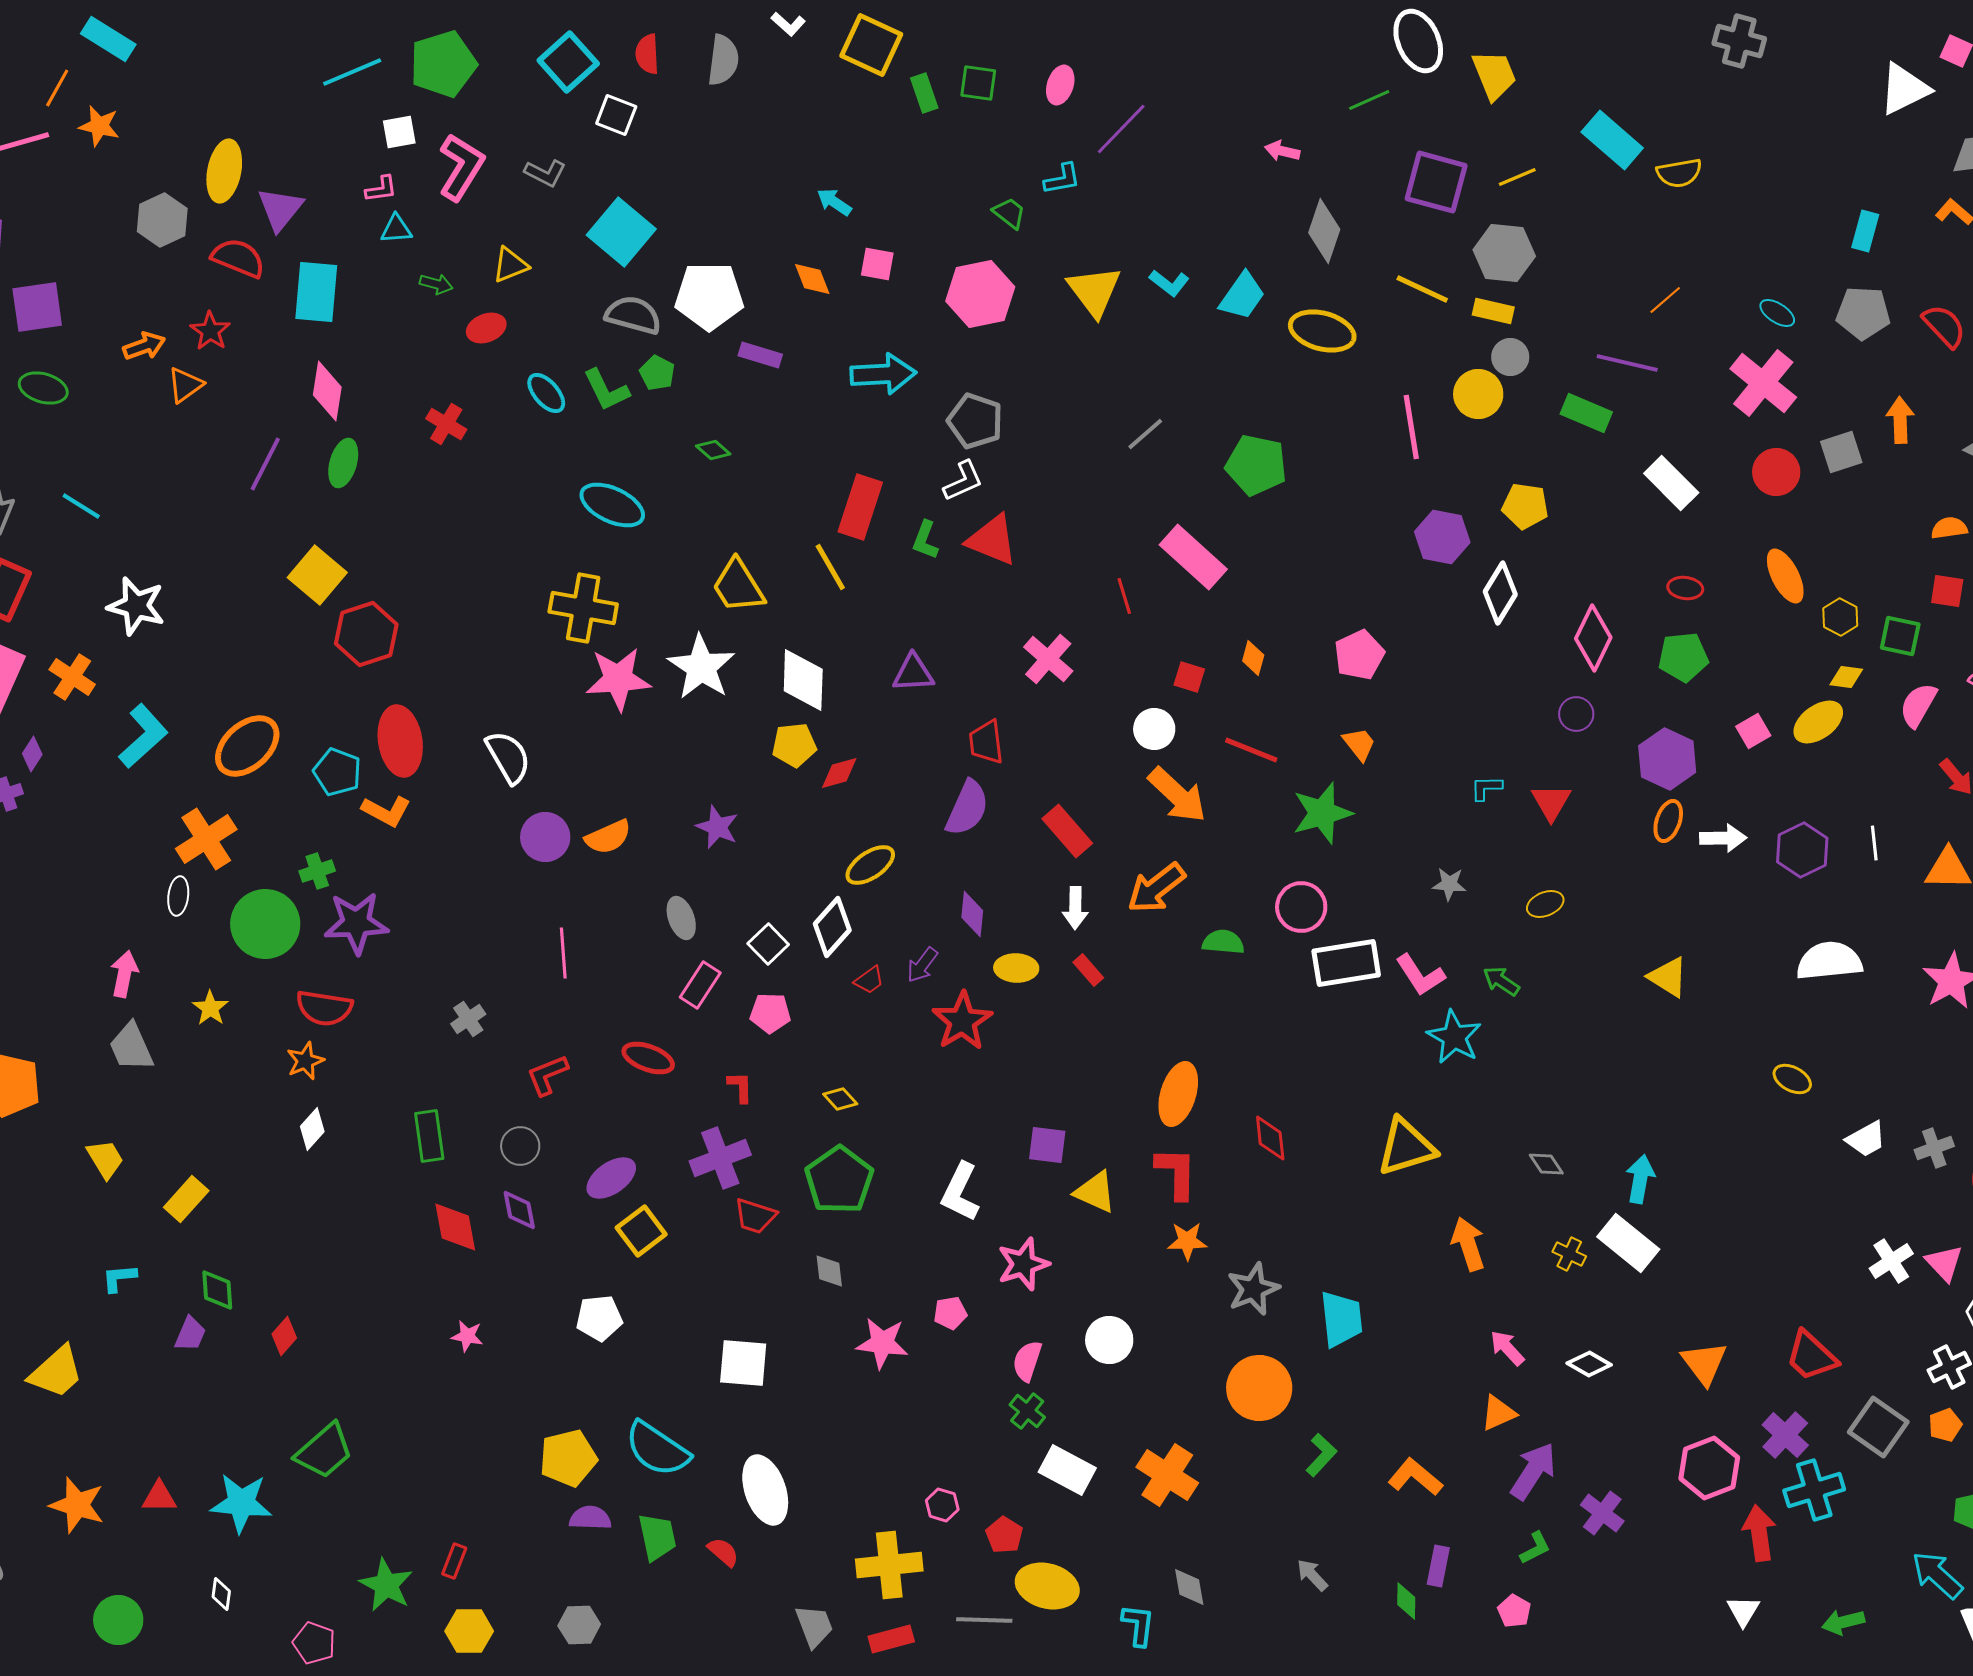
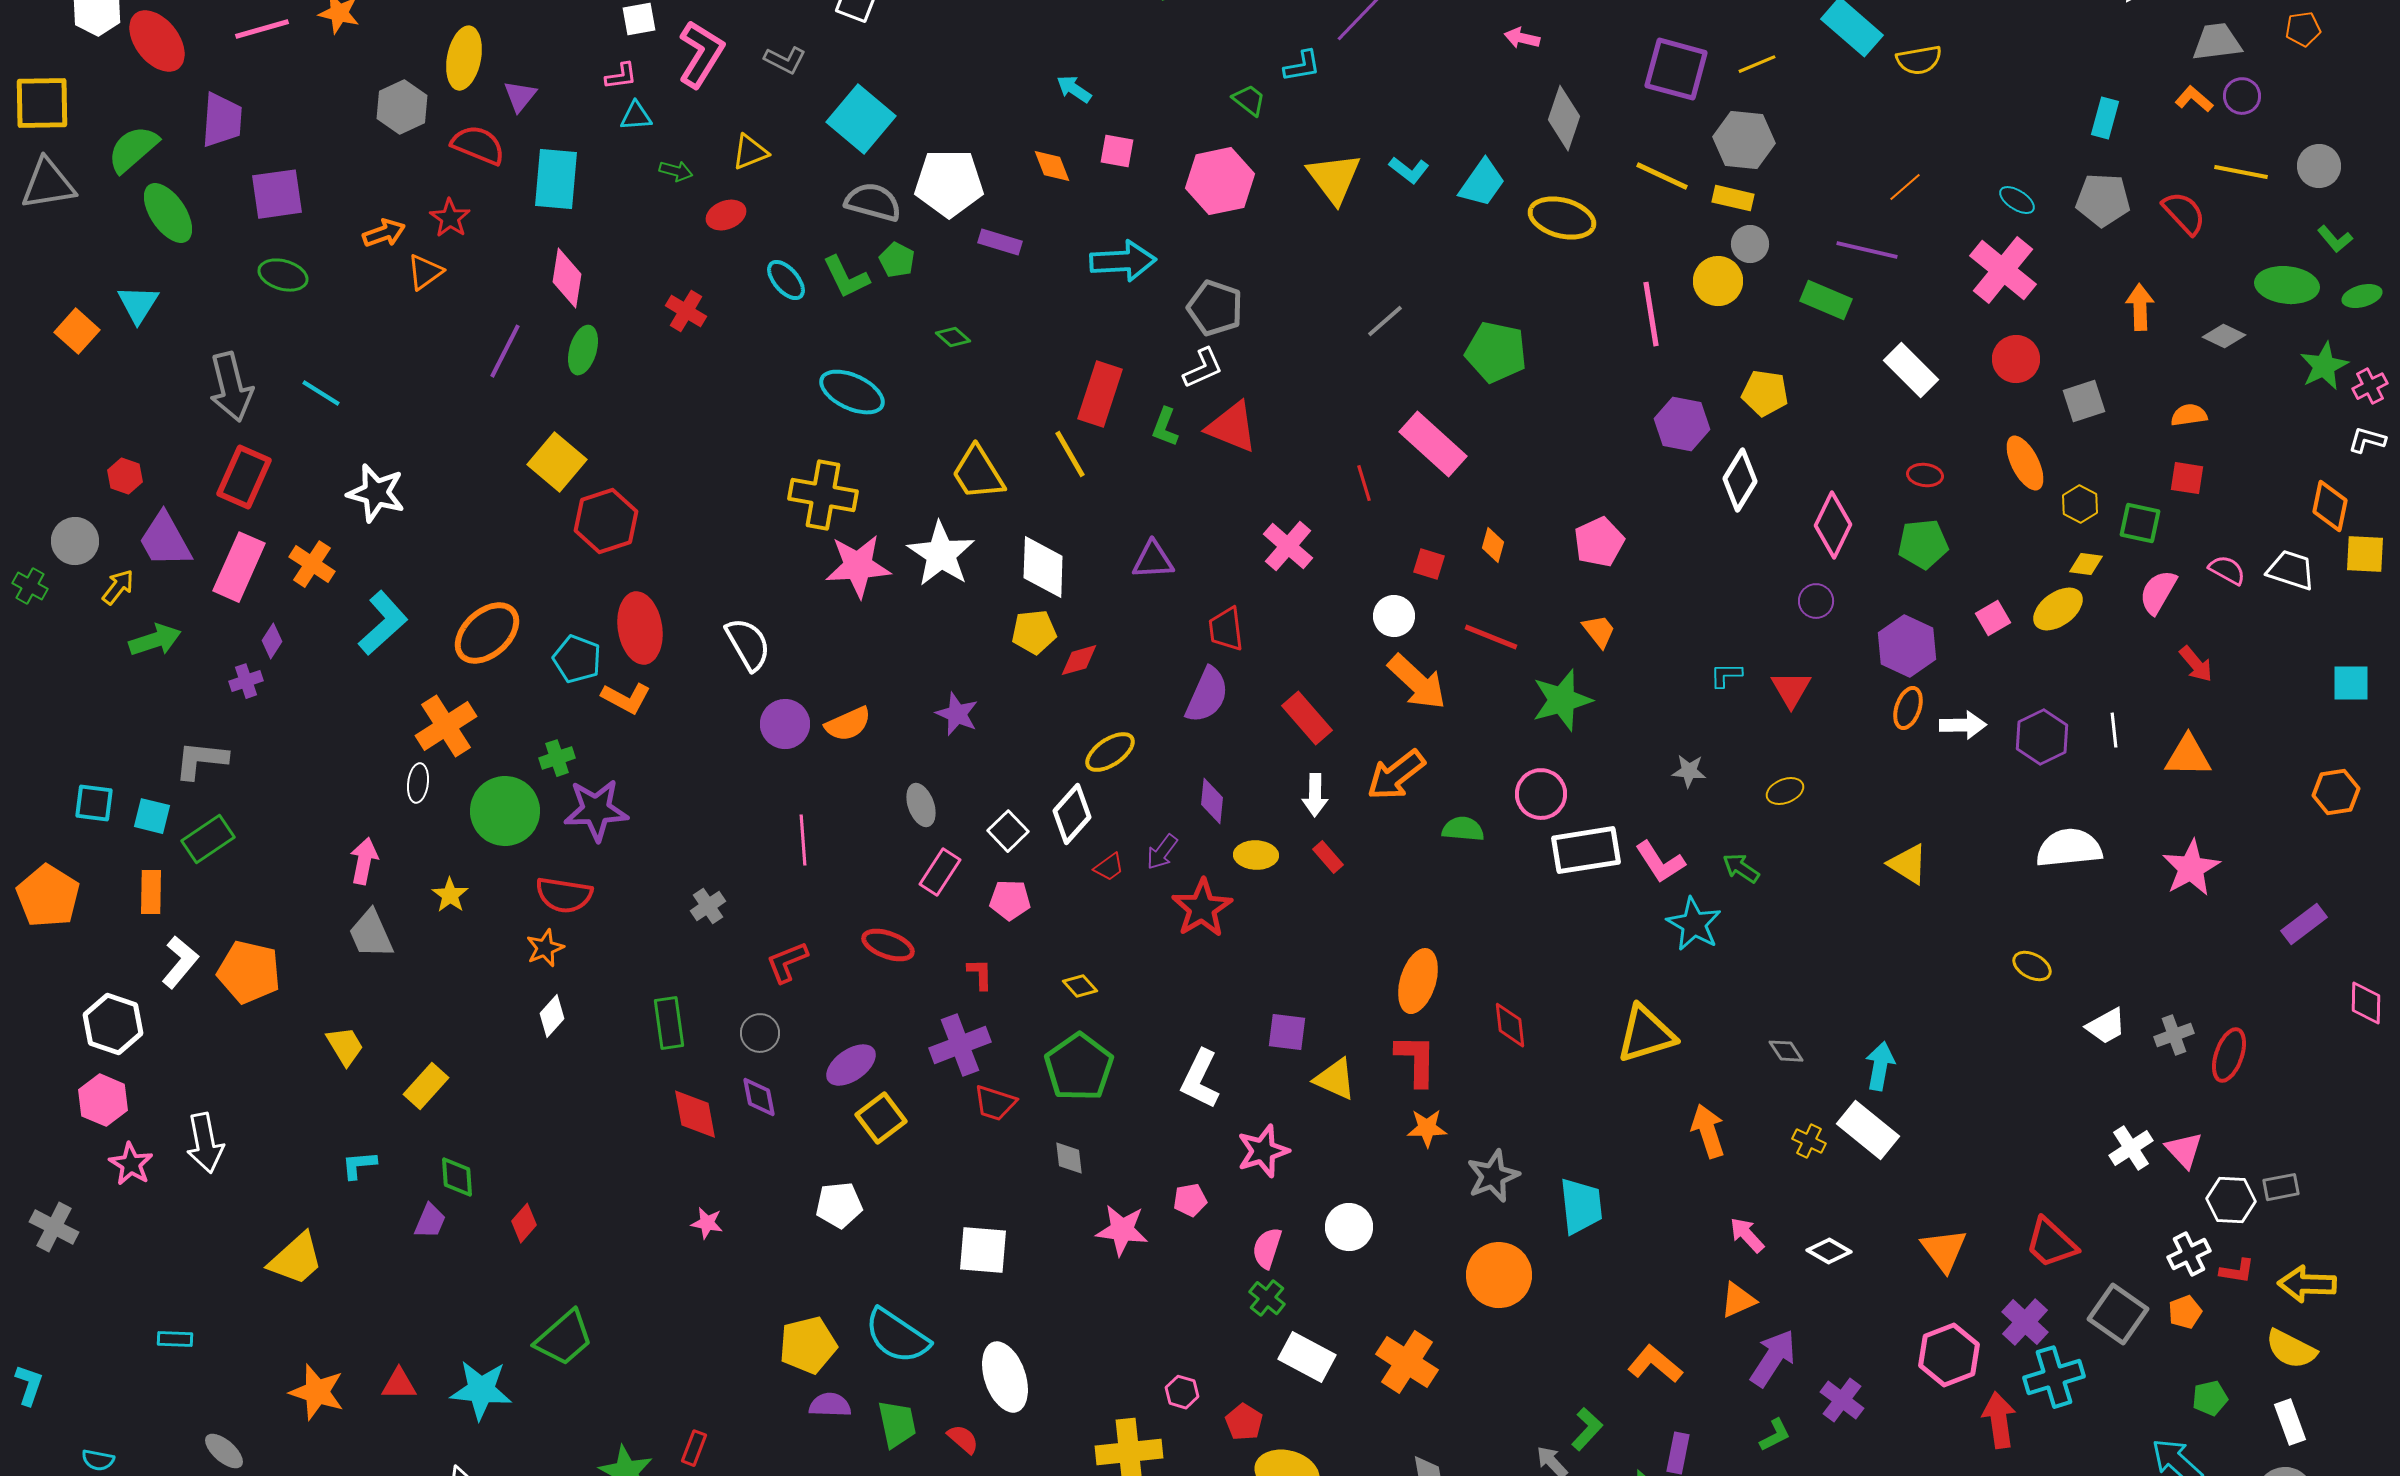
purple triangle: (280, 209) -> (520, 96), size x0.7
gray square: (1841, 452) -> (2084, 401), moved
green L-shape: (1321, 1455) -> (1587, 1429), moved

